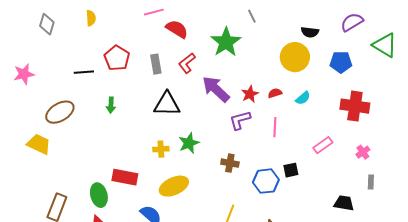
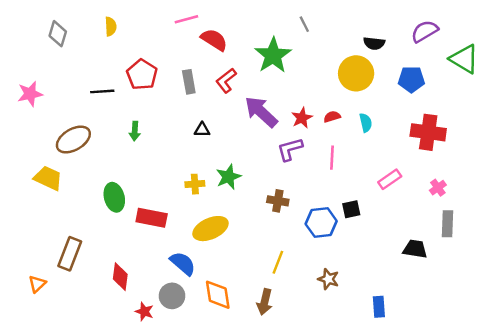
cyan semicircle: (303, 98) -> (366, 123), turned -63
black triangle: (167, 104) -> (202, 130), size x0.5
gray rectangle: (371, 182) -> (447, 224), size x1.5
green ellipse: (99, 195) -> (114, 197), moved

